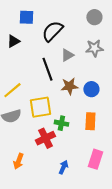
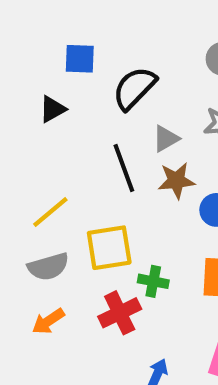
brown star: (69, 86) -> (176, 181), moved
orange arrow: (18, 161) -> (48, 321), moved, turned 35

